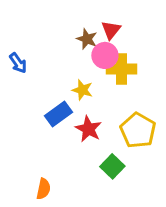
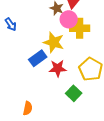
yellow star: (82, 90) -> (54, 42), size x1.5
red star: (88, 129) -> (58, 68), turned -30

